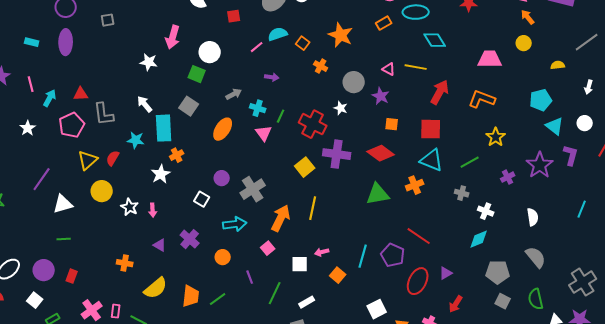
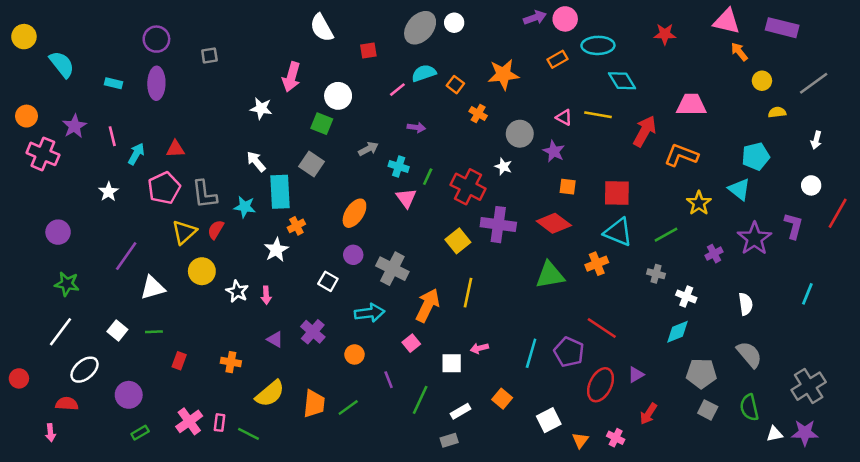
orange star: (341, 35) -> (503, 74), turned -30
yellow circle: (524, 43) -> (762, 81), moved
red arrow: (440, 92) -> (645, 131), moved
gray L-shape: (104, 114) -> (204, 194), moved
cyan triangle: (555, 126) -> (739, 189), moved
orange ellipse: (223, 129) -> (354, 213), moved
gray cross: (253, 189) -> (392, 269), turned -30
purple circle: (44, 270) -> (129, 395), moved
orange square: (338, 275) -> (502, 399), moved
red rectangle: (72, 276) -> (179, 361), moved
white square: (35, 300) -> (117, 331), moved

